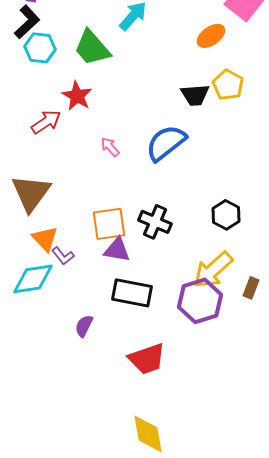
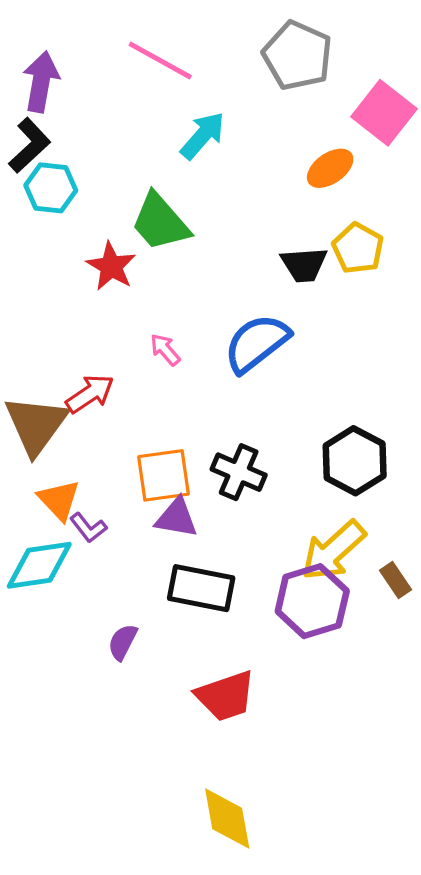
green trapezoid: (92, 48) -> (160, 222), moved
red arrow: (46, 122) -> (90, 394), moved
black hexagon: (226, 215) -> (355, 461), size x1.4
brown rectangle: (251, 288) -> (395, 580), turned -55

